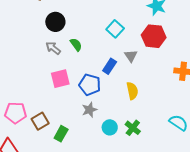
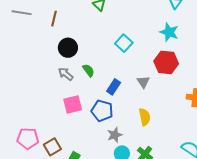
cyan square: (115, 29) -> (124, 43), moved
blue rectangle: (110, 66) -> (114, 87), moved
gray star: (89, 110) -> (115, 135), moved

